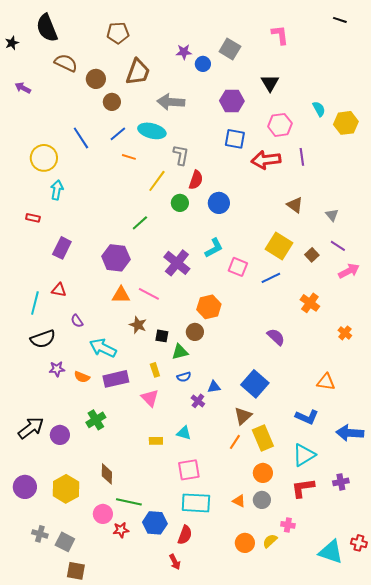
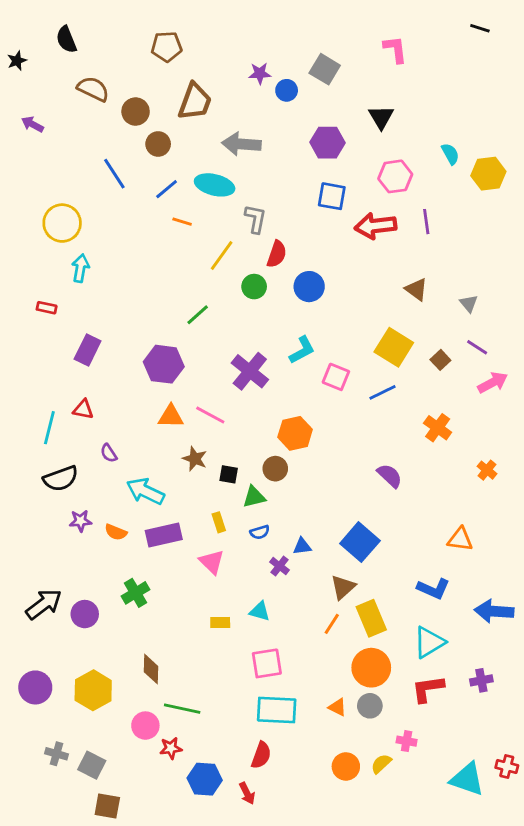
black semicircle: (47, 28) -> (66, 40), size x0.7
blue line: (81, 138) -> (114, 174), moved
orange circle: (263, 473) -> (371, 668), size x1.4
blue hexagon: (155, 523) -> (205, 779), moved

